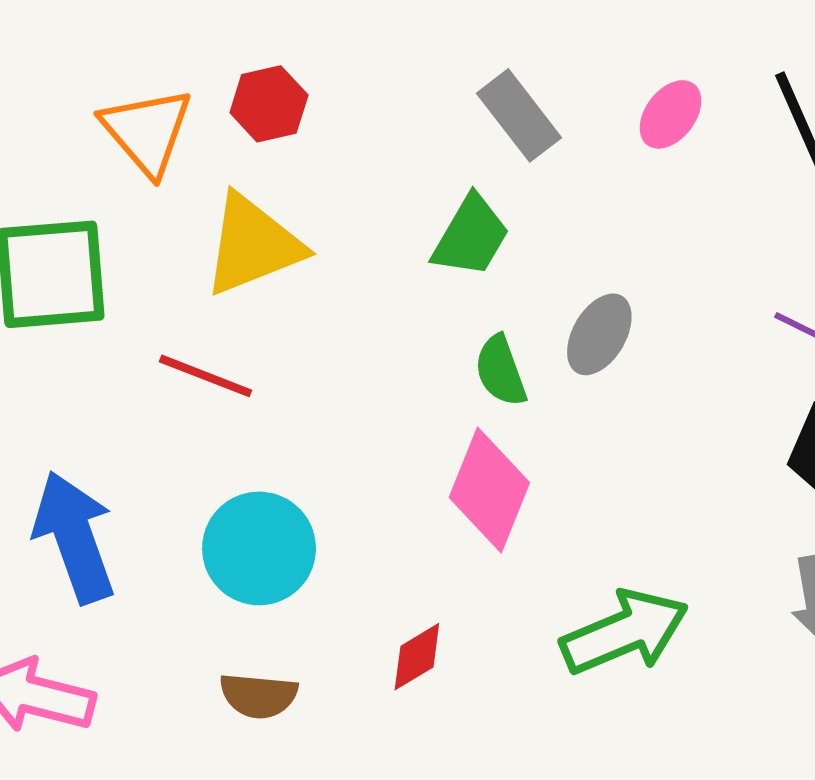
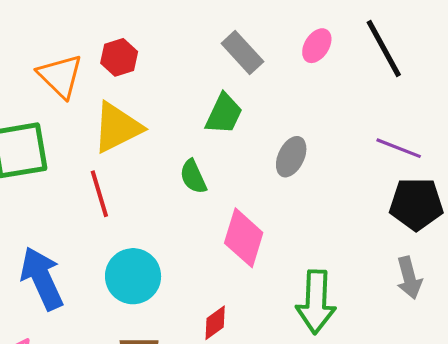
green semicircle: (501, 371) -> (193, 177), moved
red line: (205, 376) -> (99, 194), turned 57
green arrow: (625, 632) -> (316, 302), turned 120

